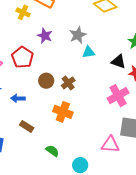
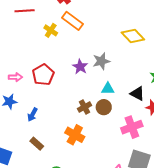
purple star: (45, 36) -> (80, 67), moved
cyan triangle: (89, 52) -> (108, 89), moved
brown circle: (46, 81) -> (104, 107), moved
blue arrow: (18, 98) -> (33, 115), turned -72

